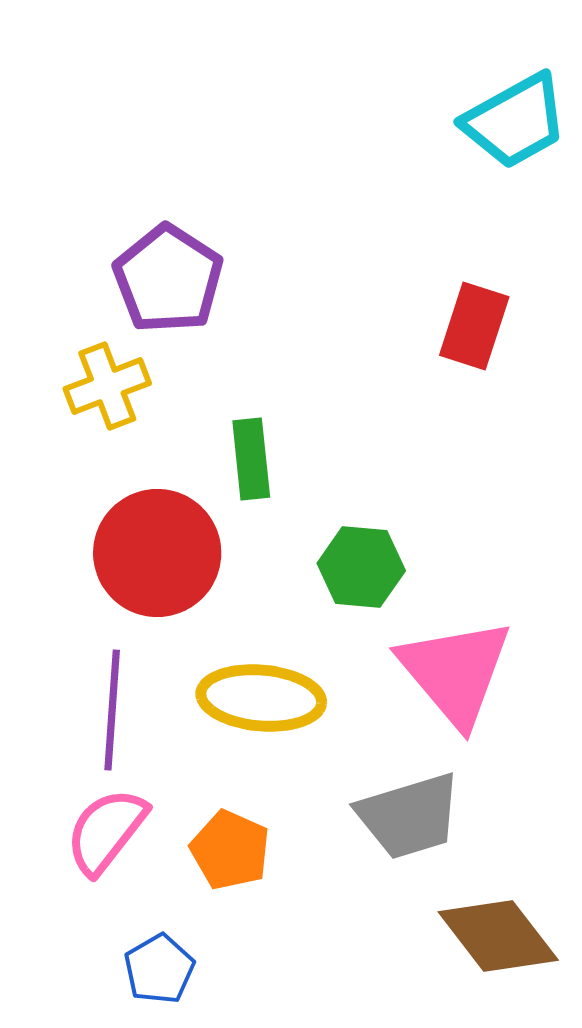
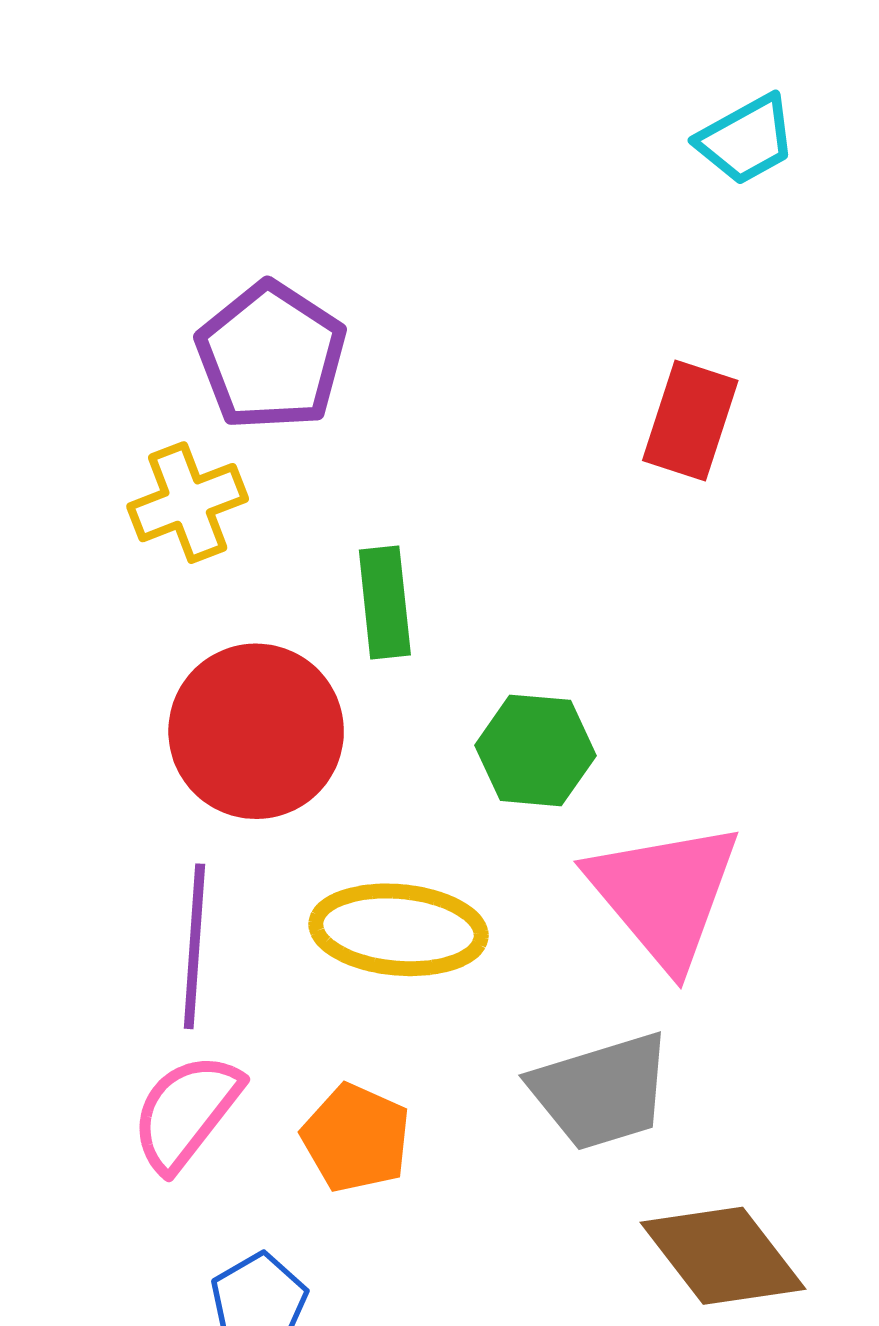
cyan trapezoid: (515, 121) -> (746, 140), size x0.7

